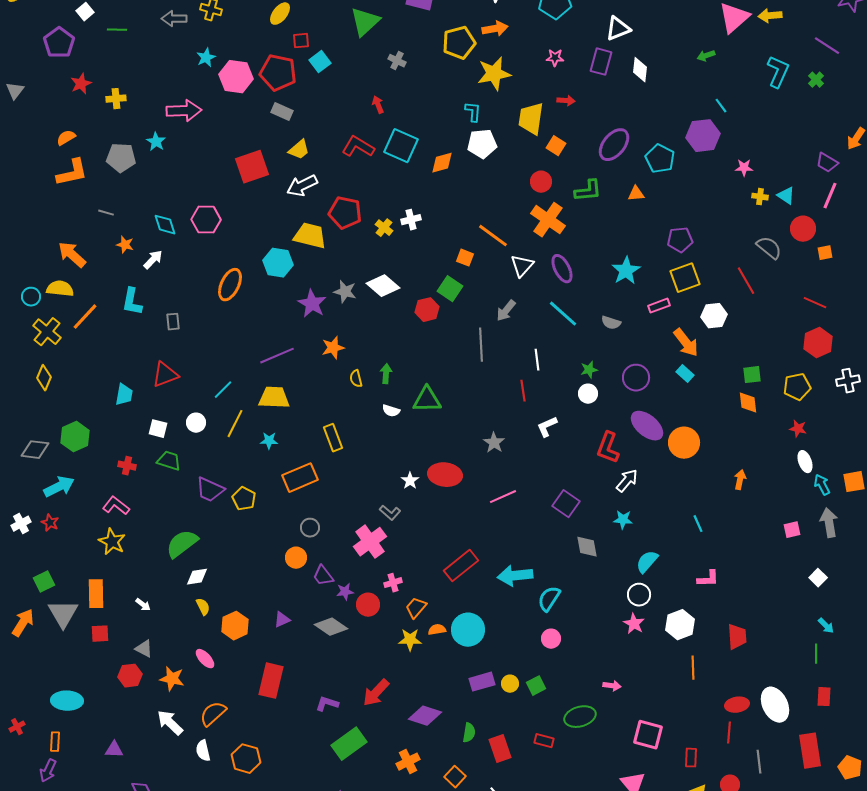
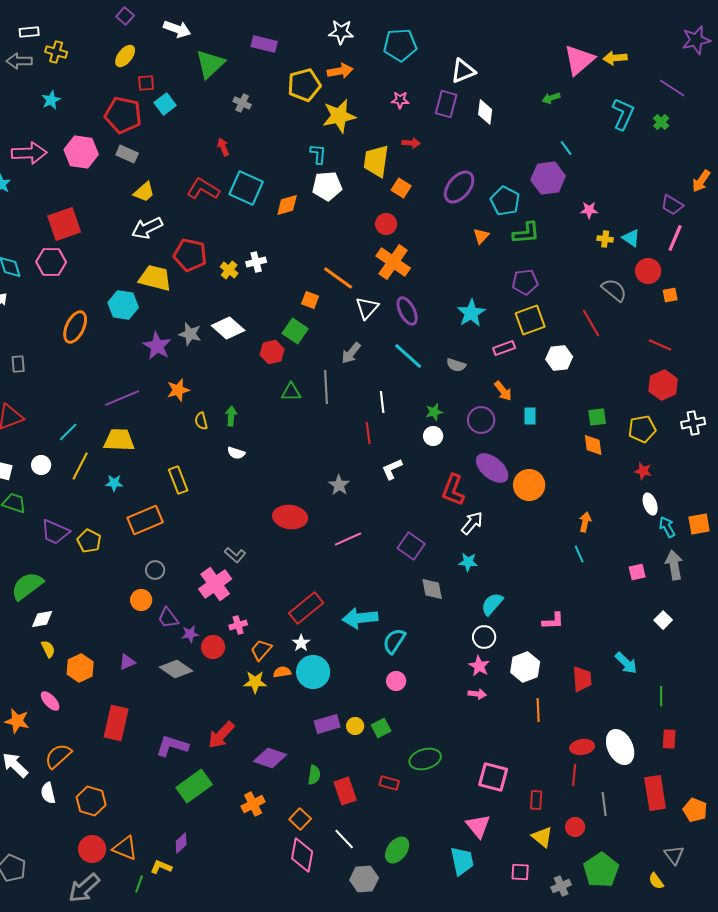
pink hexagon: (236, 77) -> (81, 152), moved
red square: (252, 167) -> (64, 224), moved
green L-shape: (588, 191) -> (526, 233), moved
orange triangle: (636, 194) -> (481, 236), turned -42
orange arrow: (686, 343) -> (503, 391), moved, size x0.7
cyan rectangle: (685, 374) -> (530, 416), turned 48
green triangle: (427, 400) -> (291, 392), moved, size x0.7
white star: (410, 481) -> (301, 643), moved
cyan line: (698, 524) -> (579, 554), moved
cyan arrow: (826, 626) -> (626, 663), moved, size x1.4
pink arrow: (612, 686) -> (477, 694), moved
purple L-shape: (327, 704) -> (172, 746), size x1.4

